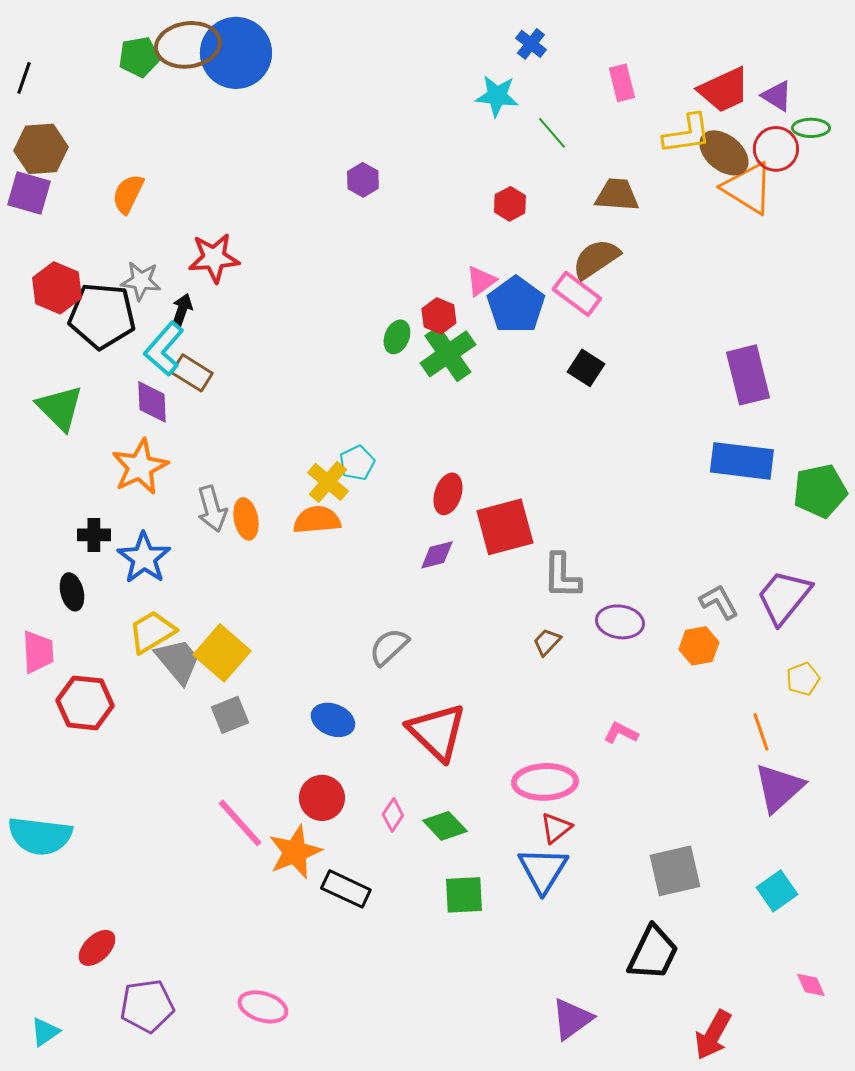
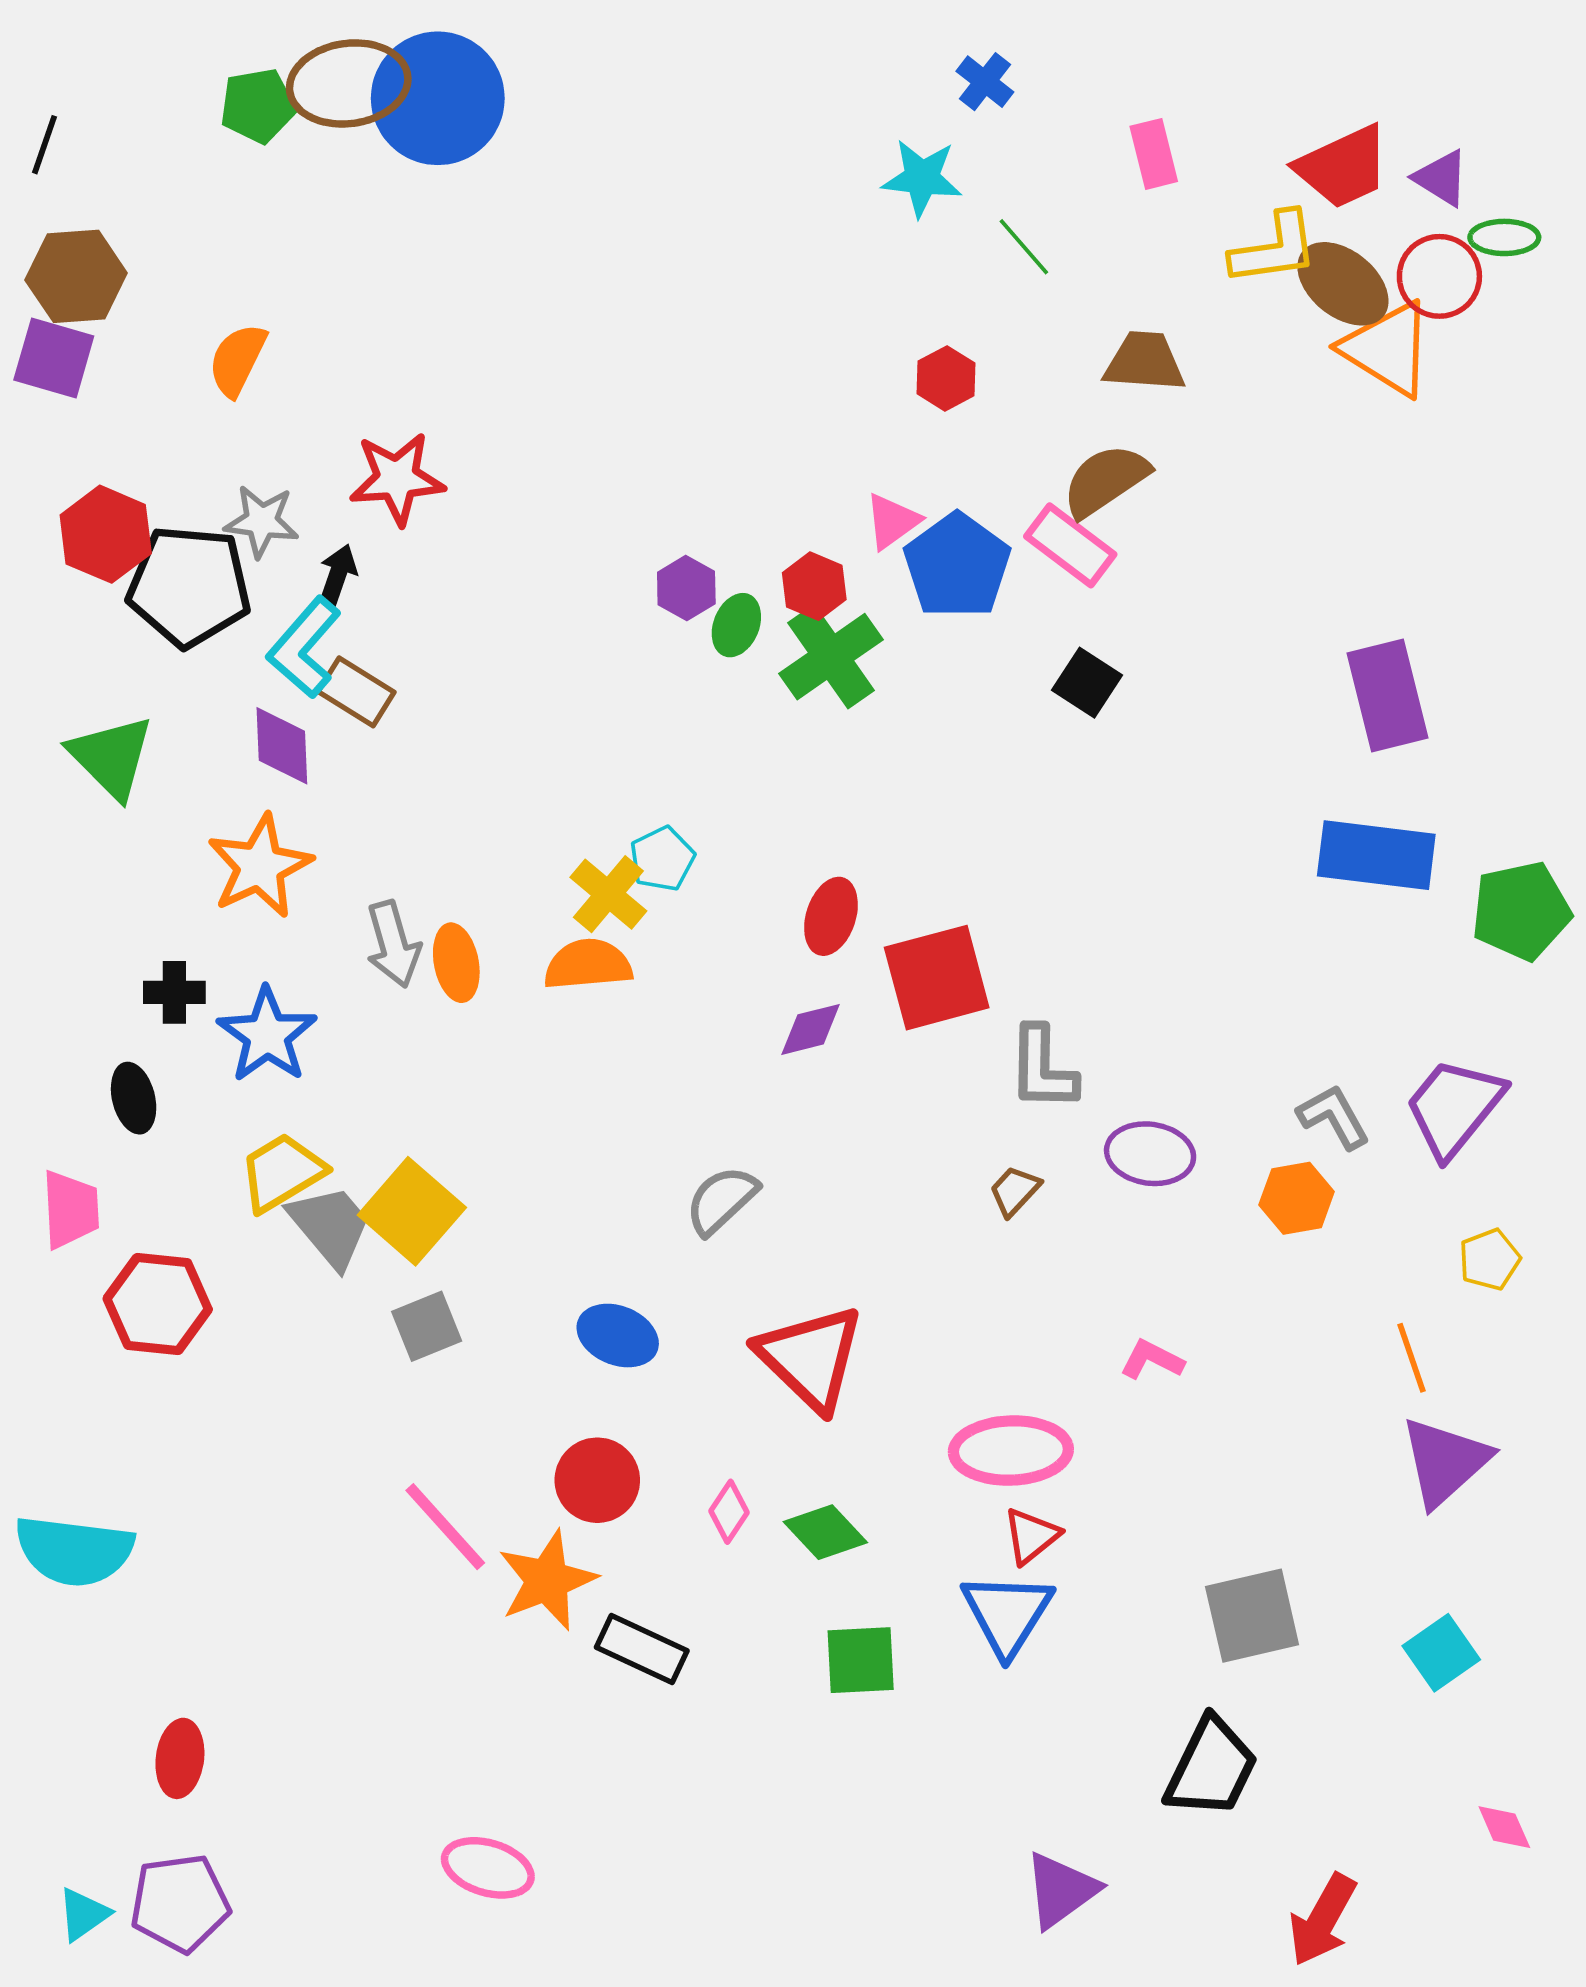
purple hexagon: (363, 180) -> (686, 588), moved
red ellipse: (97, 948) -> (180, 1758), turned -39
purple pentagon: (147, 1006) -> (180, 1903), moved

